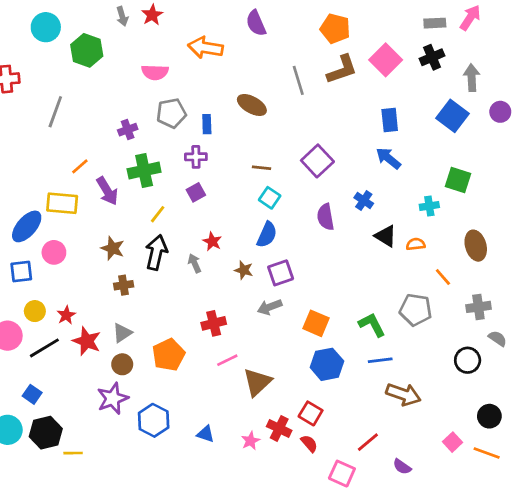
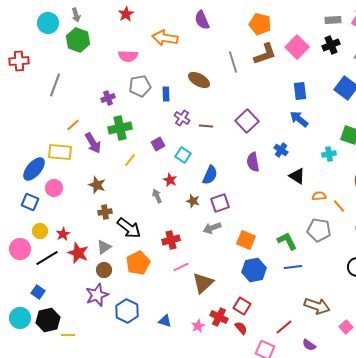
gray arrow: (122, 16) -> (76, 15), moved
purple cross: (196, 157) -> (182, 118), moved, turned 35
cyan square: (270, 198) -> (183, 155), moved
orange semicircle: (416, 244) -> (319, 196), moved
black arrow: (156, 252) -> (129, 228), moved, turned 115
blue square: (21, 272) -> (30, 202), turned 30
brown arrow: (403, 394) -> (317, 306), moved

